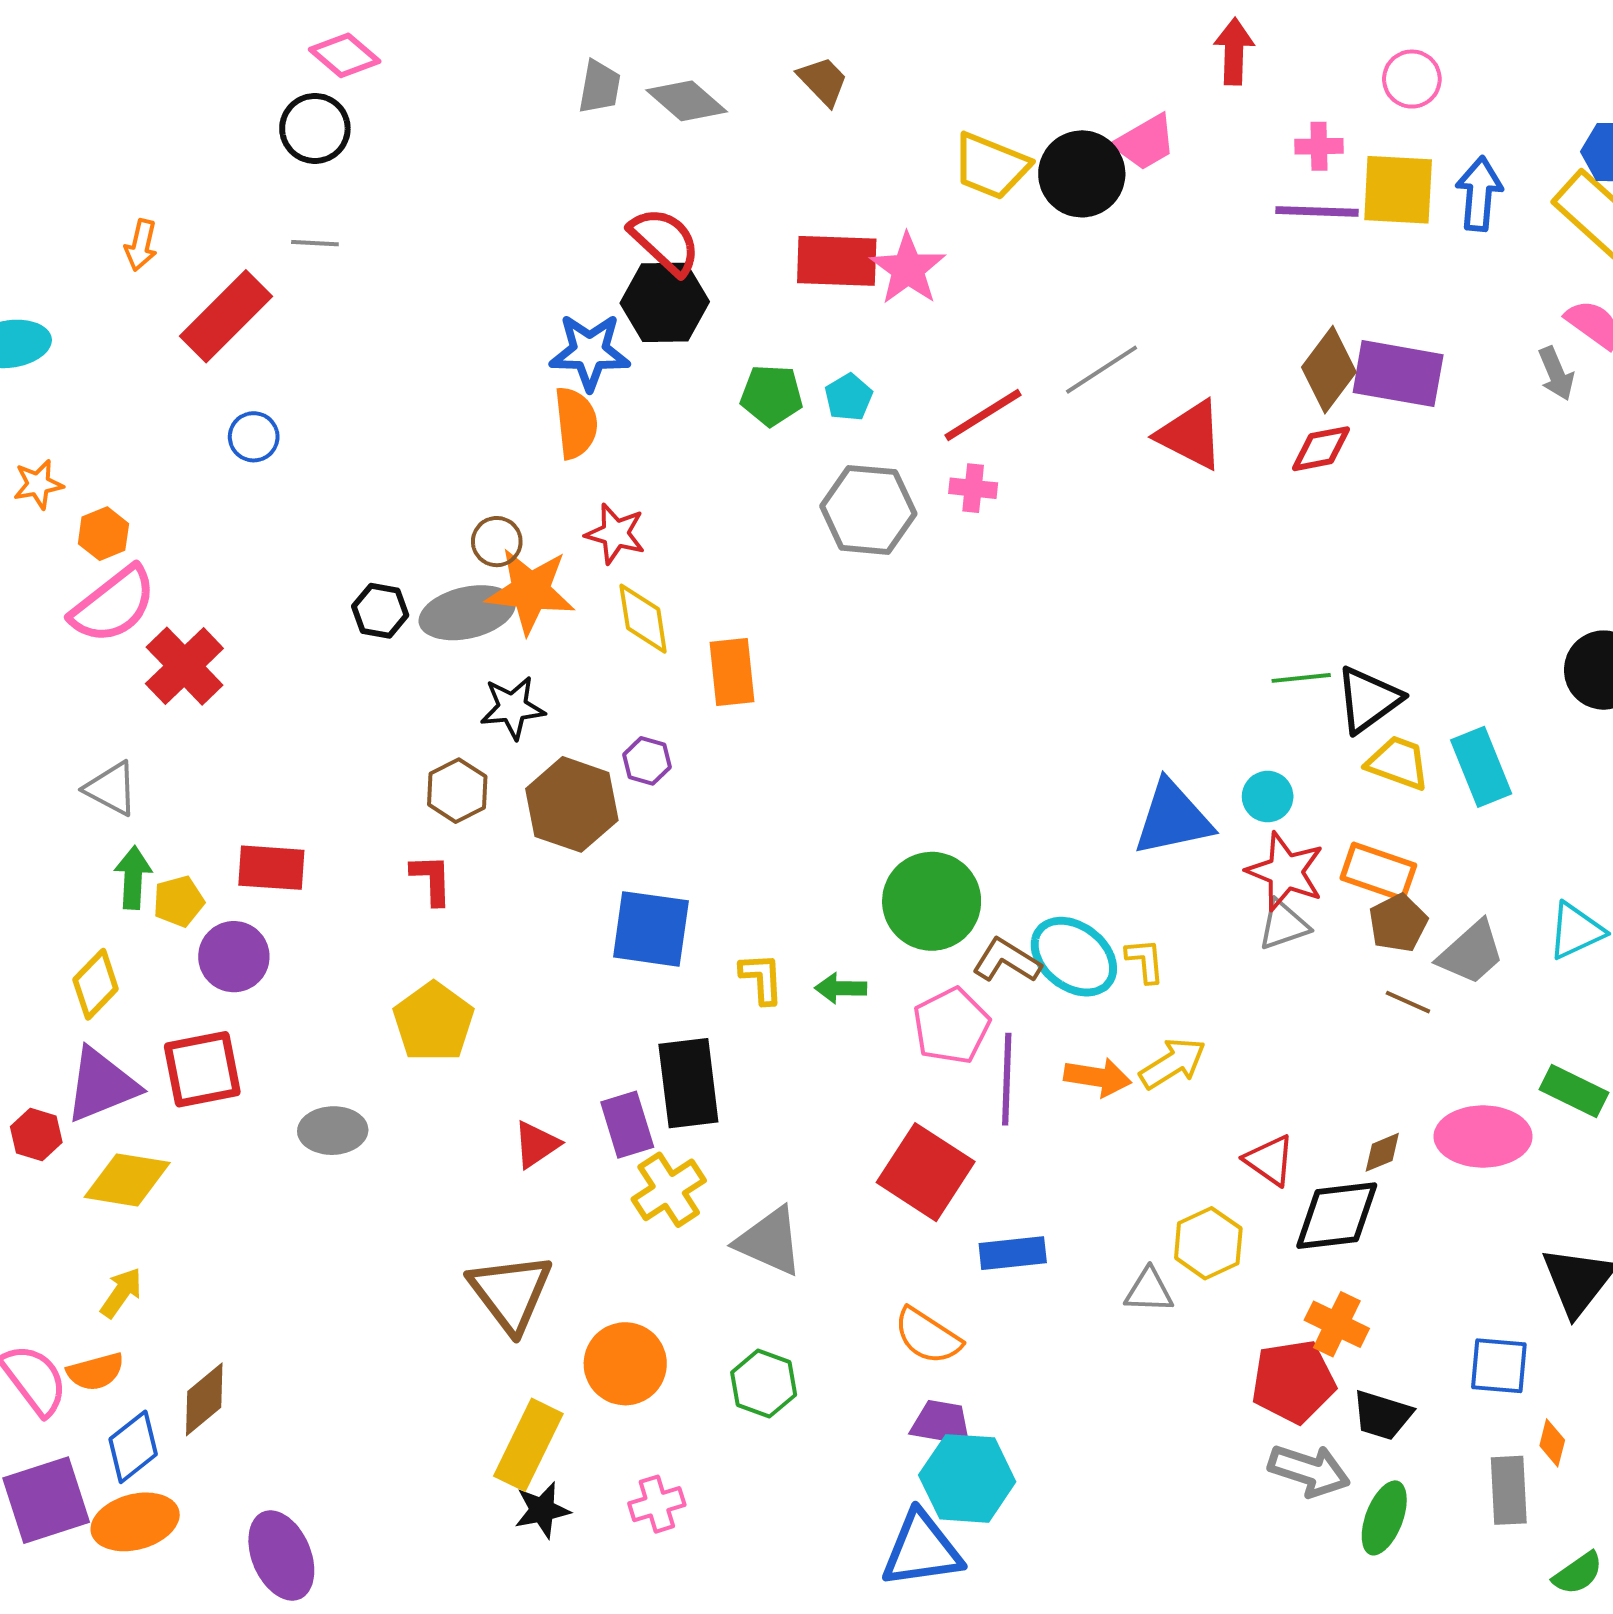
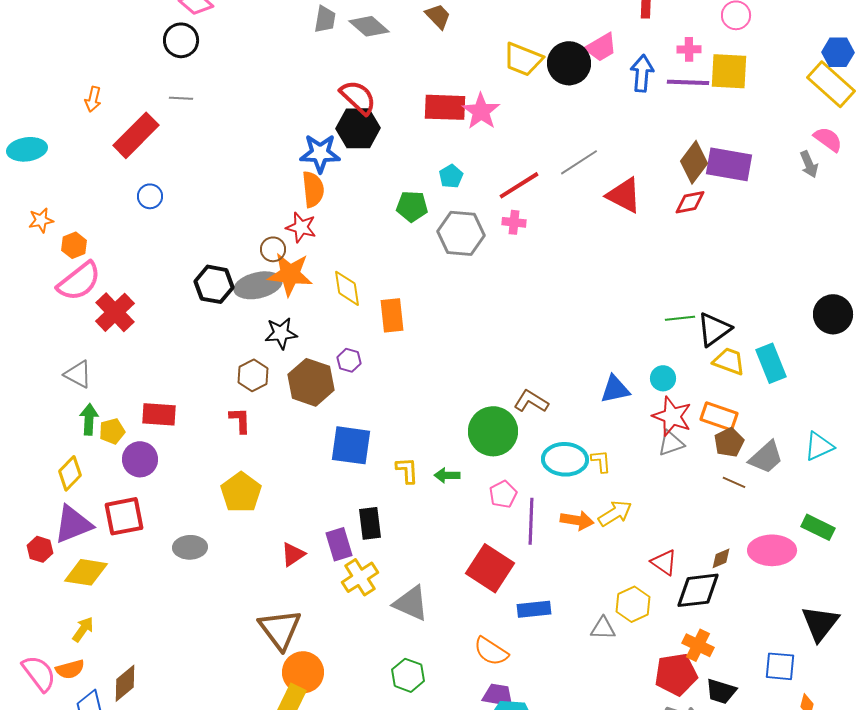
blue arrow: (1479, 194) -> (642, 73), moved
green pentagon: (771, 395) -> (412, 206), moved
red star: (615, 534) -> (301, 227), moved
black hexagon: (380, 611) -> (214, 284), size x1.4
blue triangle: (1173, 818) -> (615, 389), size x0.7
cyan ellipse: (1074, 957) -> (565, 459), turned -36
brown L-shape: (1007, 961) -> (531, 401), moved
pink pentagon: (951, 1026) -> (503, 494), size x0.7
black rectangle: (688, 1083) -> (370, 523), size x0.7
orange circle: (625, 1364) -> (303, 672), moved

